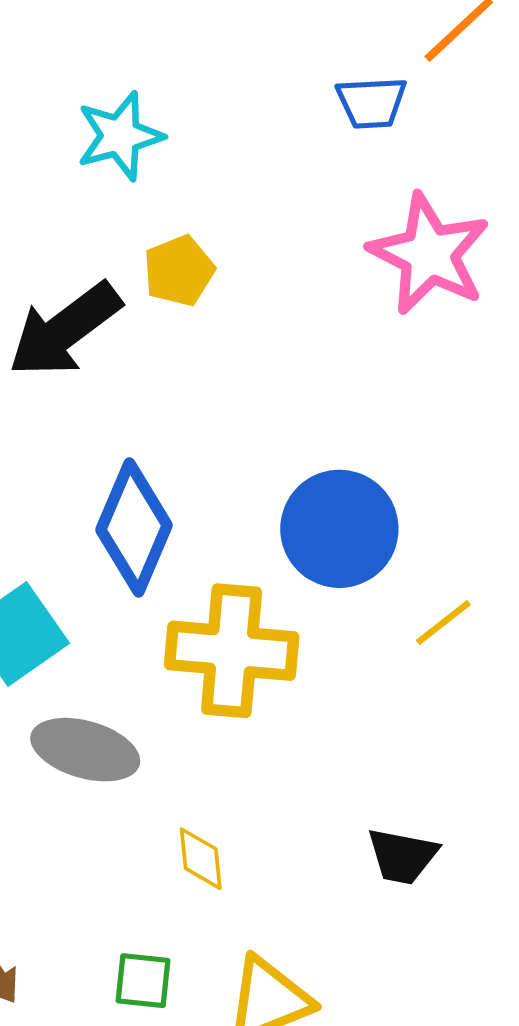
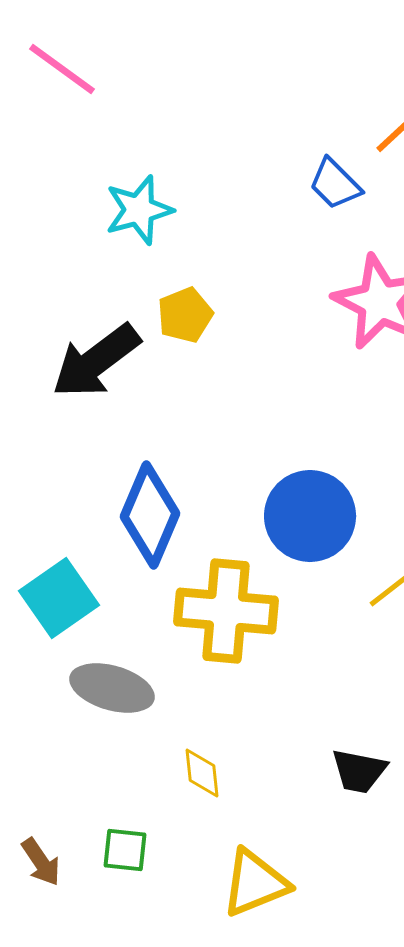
blue trapezoid: (372, 103) -> (335, 184), turned 48
green square: (143, 981) -> (125, 850), moved

